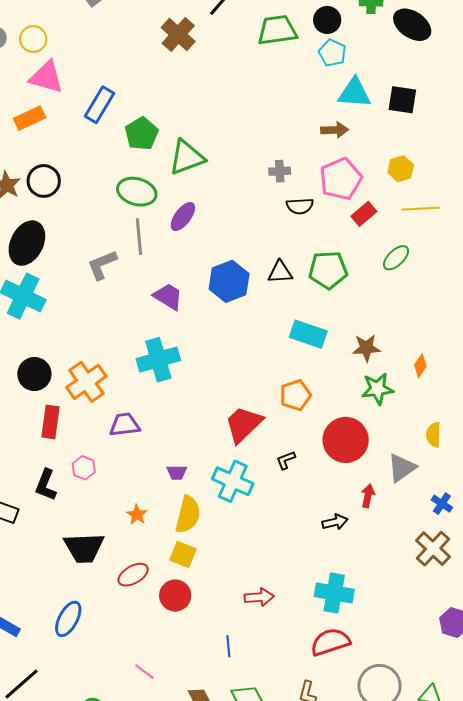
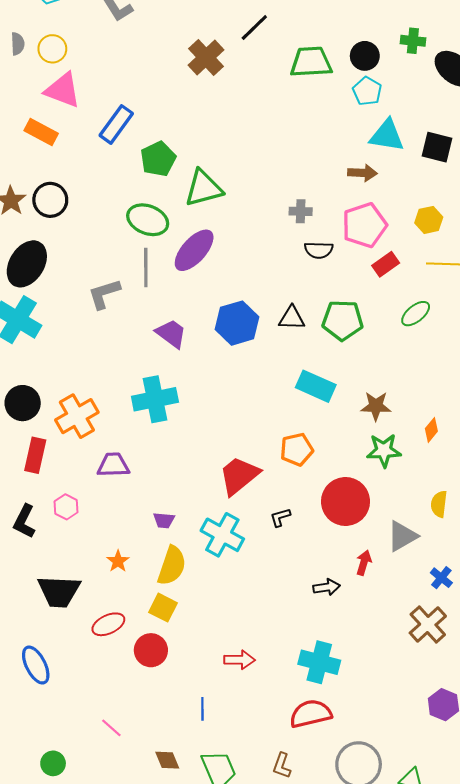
orange rectangle: (30, 118) -> (41, 132), turned 48
purple ellipse: (183, 216) -> (194, 250), size x1.4
blue ellipse: (68, 619) -> (36, 665), turned -60

